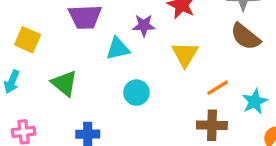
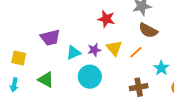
purple star: (144, 25) -> (94, 50), moved
orange line: (218, 88) -> (136, 52), moved
cyan circle: (136, 93) -> (90, 77), size x1.5

